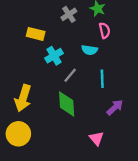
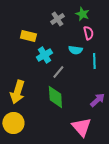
cyan line: (102, 79) -> (94, 61), moved
pink triangle: (96, 138) -> (81, 127), size x1.5

